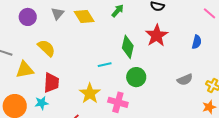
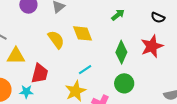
yellow diamond: (84, 17) -> (83, 33), moved
yellow semicircle: (46, 48) -> (56, 40), moved
cyan line: (105, 65) -> (85, 70), moved, turned -32

